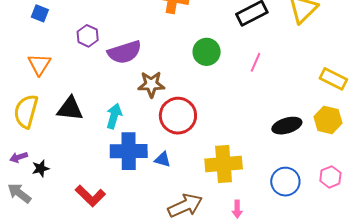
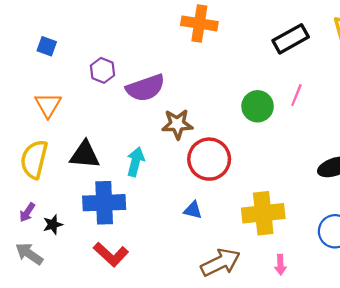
green circle: (207, 52) -> (258, 106), moved
blue cross: (129, 151) -> (104, 203), moved
purple arrow: (19, 157) -> (27, 212), turned -36

